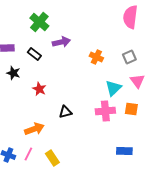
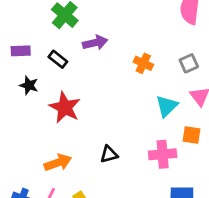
red star: (39, 89) -> (65, 107), size x1.6
pink cross: (105, 111) -> (163, 154), moved
black triangle: (65, 112) -> (109, 154), moved

